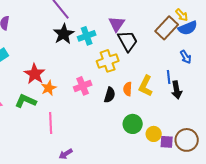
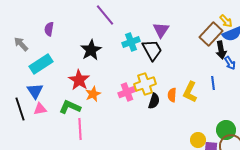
black star: (64, 34) -> (91, 50), moved
black trapezoid: (128, 41) -> (152, 50), moved
yellow cross: (108, 61) -> (145, 84), moved
black arrow: (177, 90) -> (221, 50), moved
pink line: (51, 123) -> (80, 129), moved
green circle: (133, 124) -> (226, 130), moved

